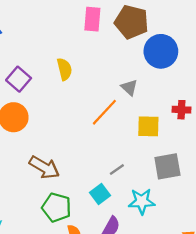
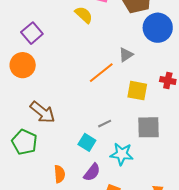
yellow semicircle: (64, 69) -> (84, 15), moved, turned -42
gray triangle: (129, 88) -> (126, 55), turned 35
cyan square: (100, 194) -> (87, 142), turned -30
green pentagon: (57, 207) -> (24, 142), moved

